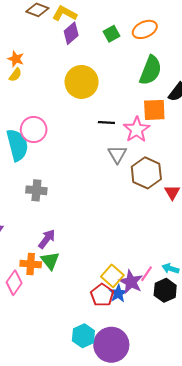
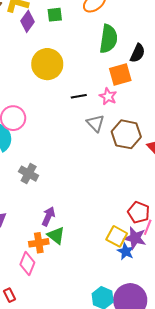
green square: (111, 34) -> (55, 15), moved, turned 35
pink star: (137, 130) -> (108, 96), size x0.7
gray cross: (36, 190) -> (29, 174), turned 36
red pentagon: (102, 295) -> (139, 212), moved

